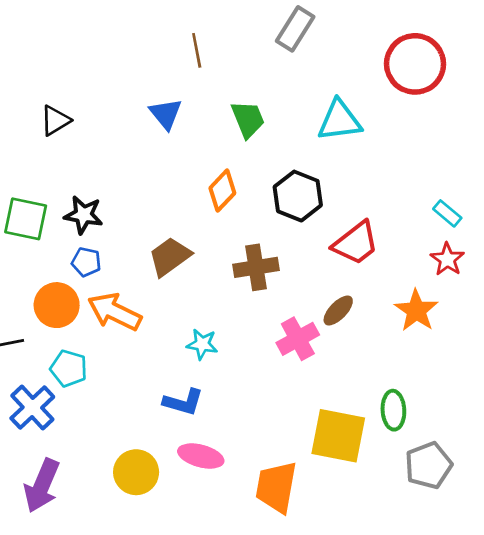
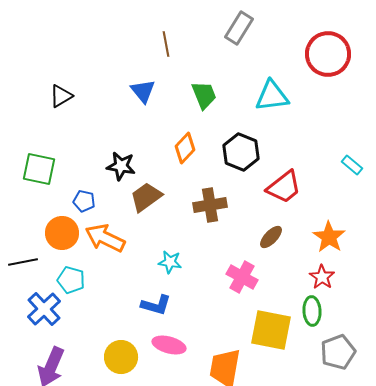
black star: (84, 215) -> (121, 166), moved
red star: (447, 259) -> (322, 277), moved
pink cross: (298, 339) -> (242, 277), moved, turned -32

